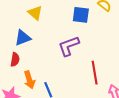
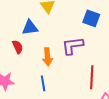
red semicircle: (15, 60) -> (18, 47), turned -48
orange arrow: (29, 80) -> (47, 57), moved

